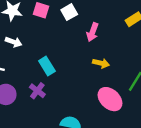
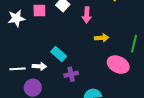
white arrow: (14, 42) -> (39, 66), moved
purple cross: (37, 91) -> (71, 74), moved, turned -32

